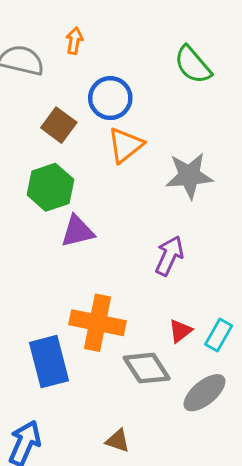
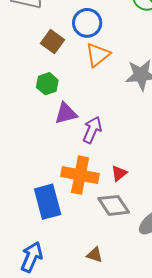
green hexagon: (50, 187) -> (47, 84), size x0.7
purple arrow: (169, 256) -> (92, 130), moved
red triangle: (180, 331) -> (119, 173), moved

